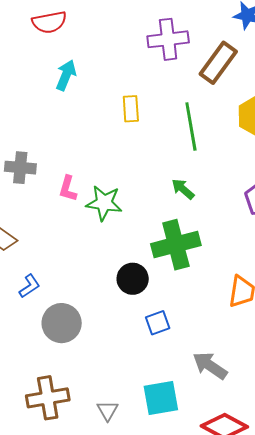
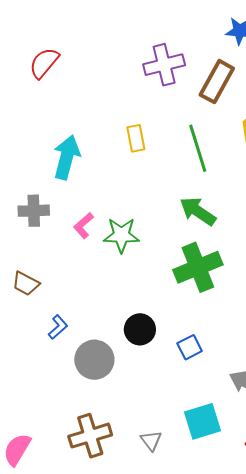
red semicircle: (49, 22) -> (44, 63), turned 148
cyan arrow: (66, 75) -> (67, 157), moved, size x1.4
pink L-shape: (68, 189) -> (84, 225), turned 40
green arrow: (183, 189) -> (198, 211), size x1.5
black circle: (133, 279) -> (140, 329), moved

